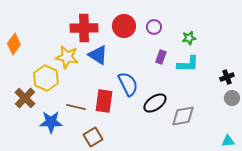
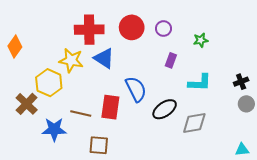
cyan L-shape: (188, 64) -> (200, 83), moved
brown square: (93, 137) -> (99, 145), turned 36

